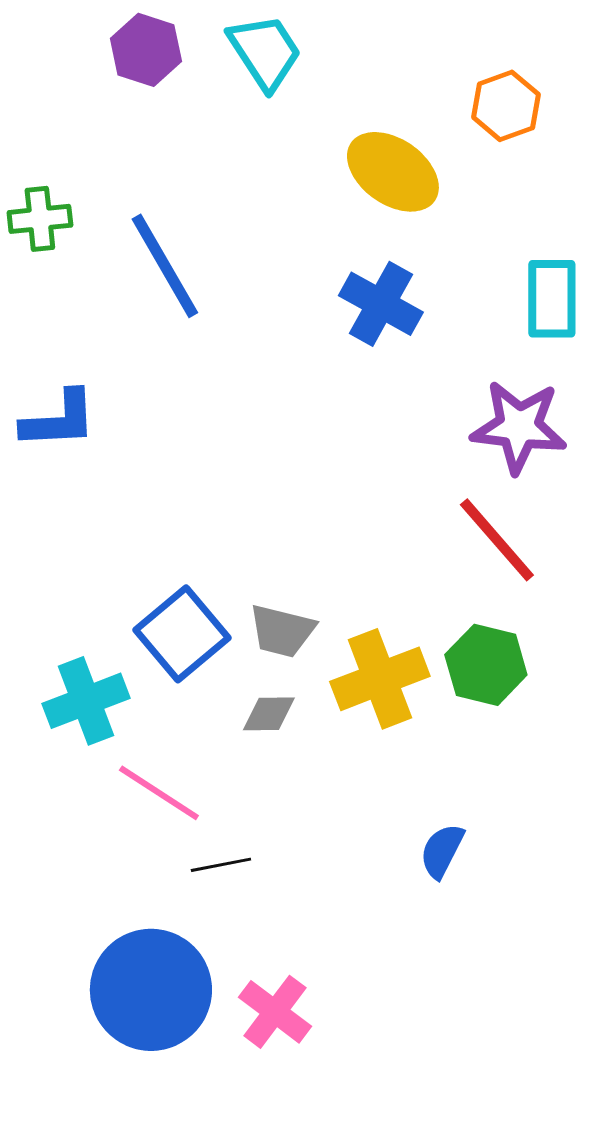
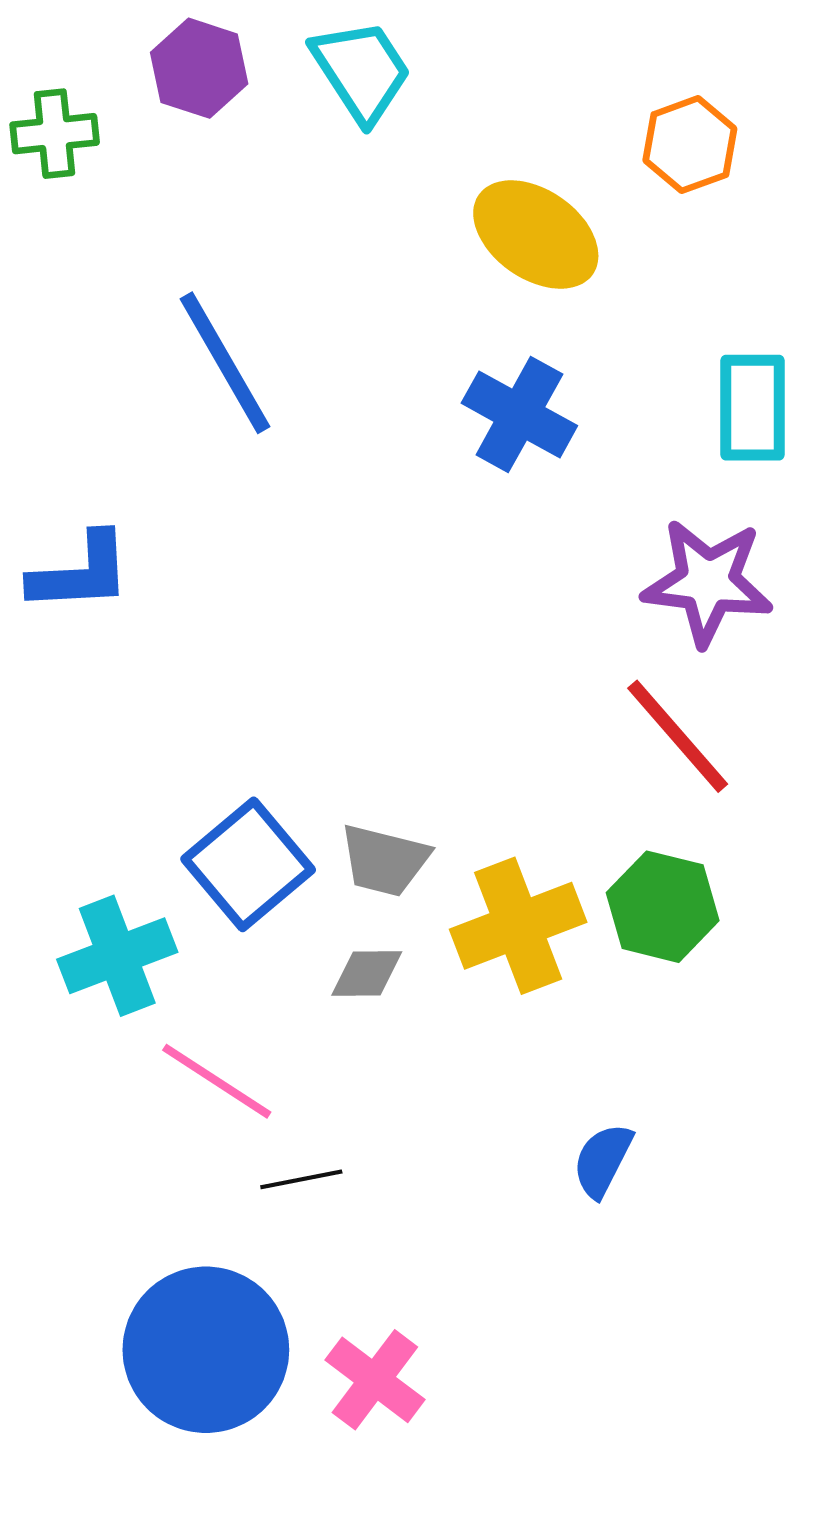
green cross: (40, 219) -> (55, 134), moved

